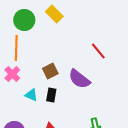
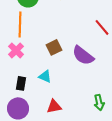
cyan triangle: (31, 95) -> (45, 76), moved
black rectangle: (51, 95) -> (21, 83), moved

